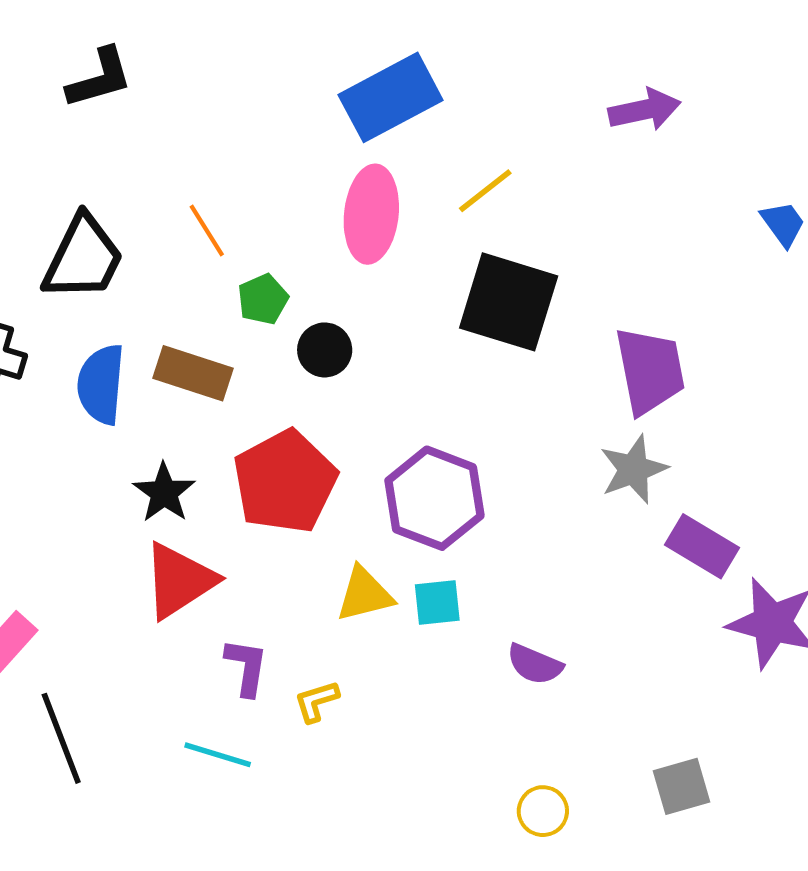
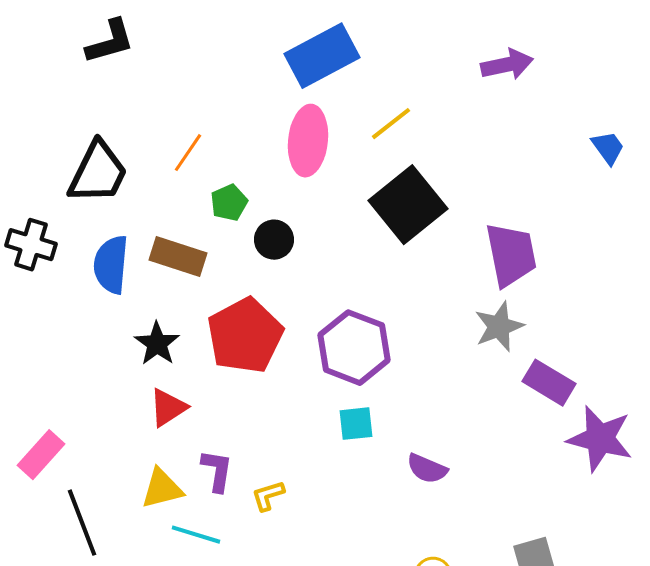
orange line: (207, 231) -> (188, 153), turned 66
black square: (509, 302) -> (408, 205), turned 34
red triangle: (179, 581) -> (168, 408), size x0.7
yellow triangle: (364, 594) -> (162, 489), moved

